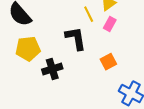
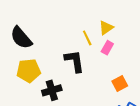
orange square: (108, 62) -> (120, 84), moved

